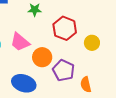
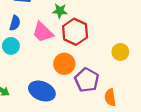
red hexagon: (65, 28) -> (75, 32), moved
pink trapezoid: (20, 42) -> (43, 32), moved

